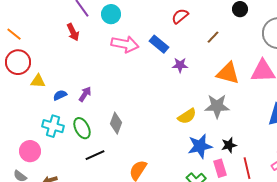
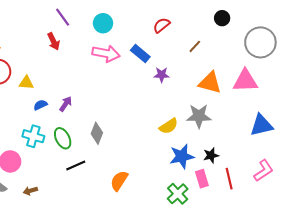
cyan circle: (111, 14) -> (103, 23), moved
yellow triangle: (38, 81) -> (26, 83), moved

